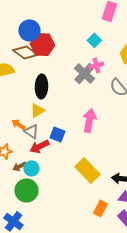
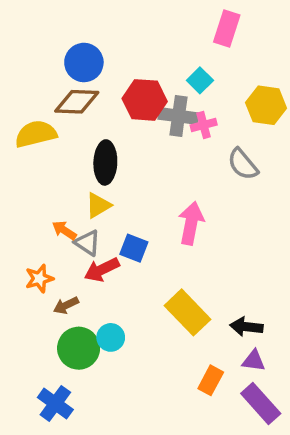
red hexagon: (42, 44) -> (145, 100), moved
brown diamond: (25, 52) -> (77, 102), turned -35
gray cross: (84, 73) -> (179, 116), moved, turned -35
cyan circle: (31, 168) -> (111, 337), moved

